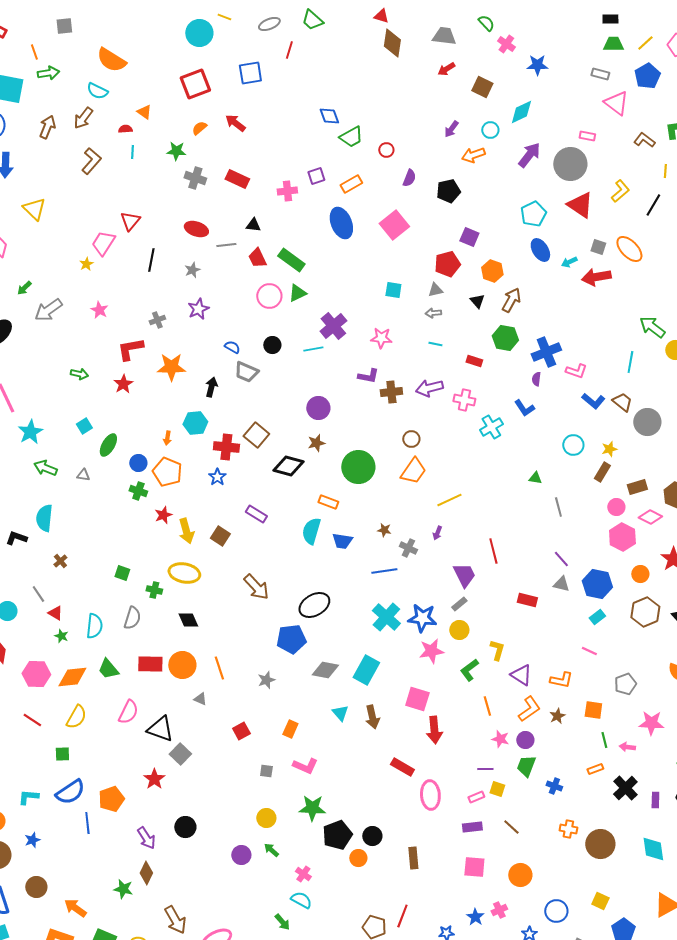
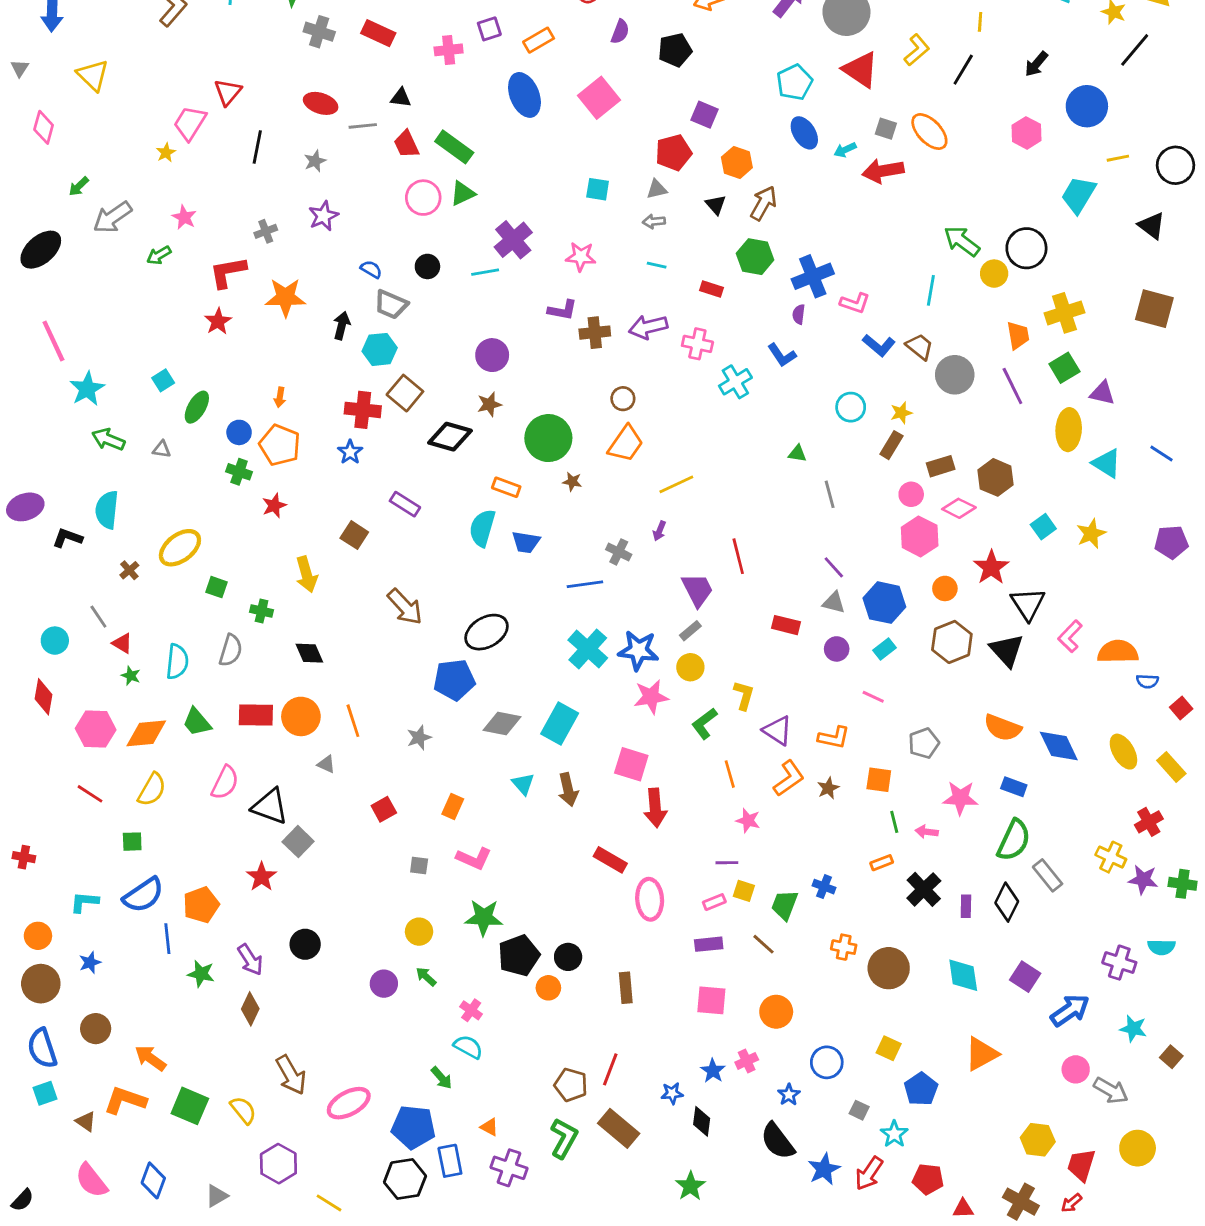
green arrow: (79, 374) -> (159, 255), moved, turned 138
cyan hexagon: (195, 423) -> (380, 349), moved
brown star: (384, 530) -> (572, 482), moved
yellow arrow: (186, 531) -> (307, 574), moved
yellow ellipse: (184, 573) -> (180, 548), moved, turned -48
purple circle: (525, 740) -> (837, 649), moved
green trapezoid: (526, 766) -> (785, 905), moved
green star: (123, 889) -> (201, 974), moved

